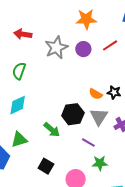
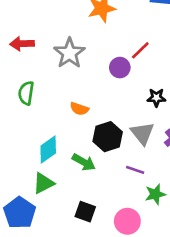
red line: (110, 45) -> (140, 50), moved
purple circle: (83, 49) -> (120, 68), moved
orange semicircle: (96, 94) -> (79, 109), moved
cyan diamond: (18, 105) -> (48, 149), moved

